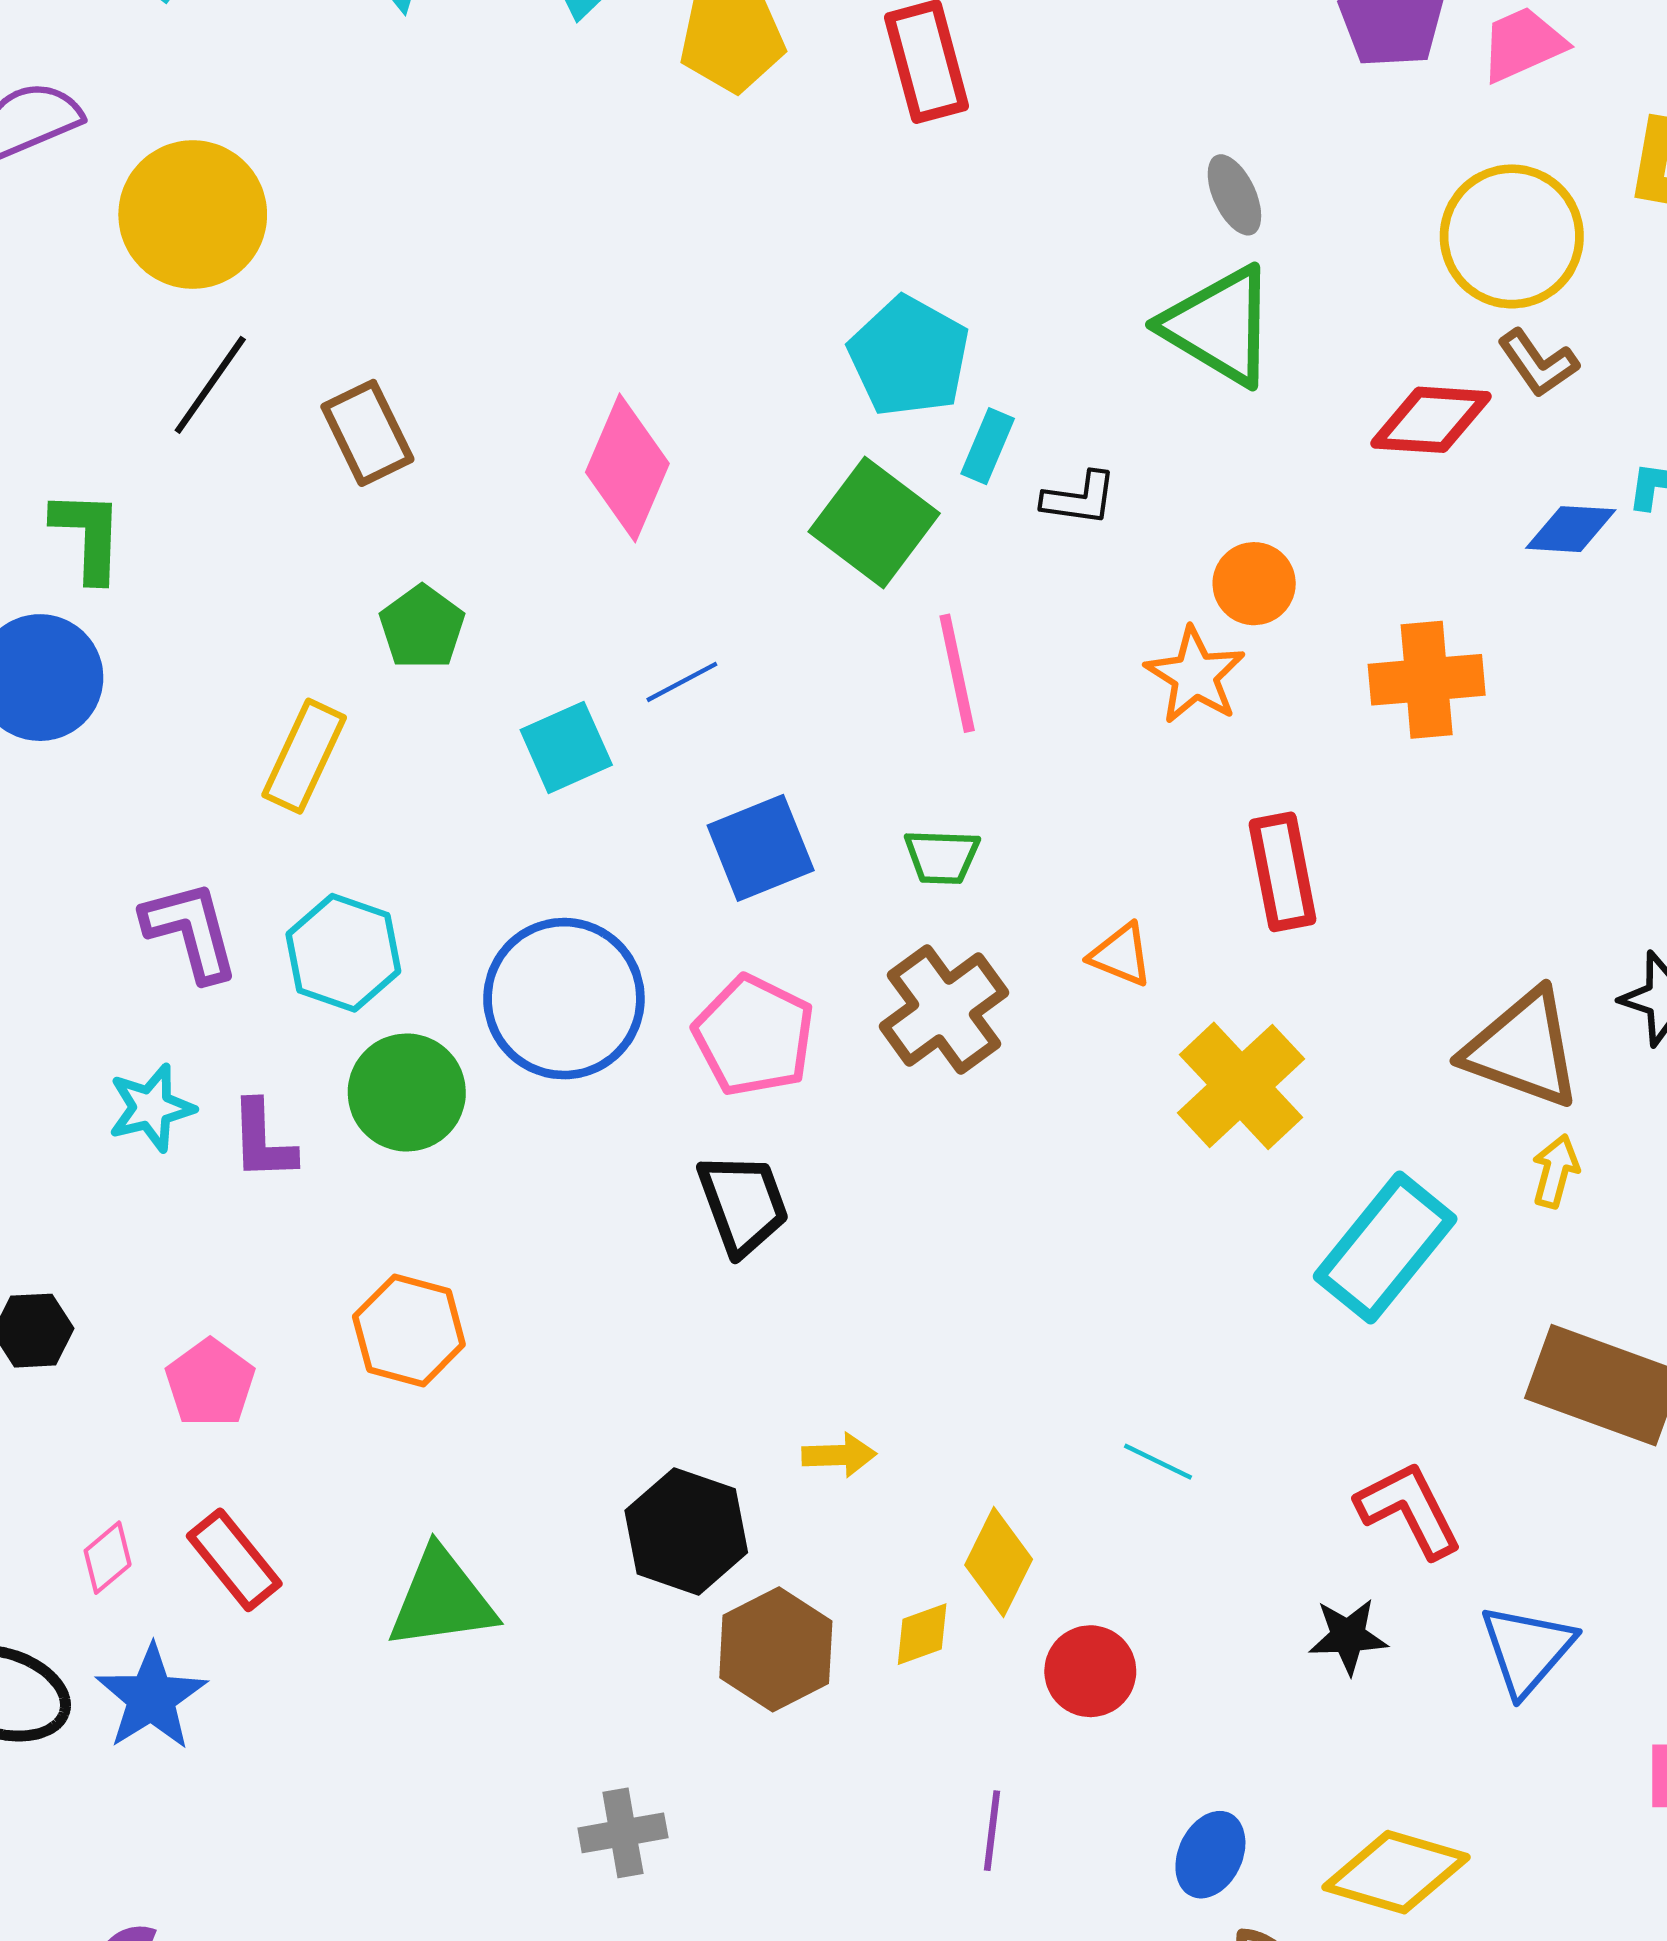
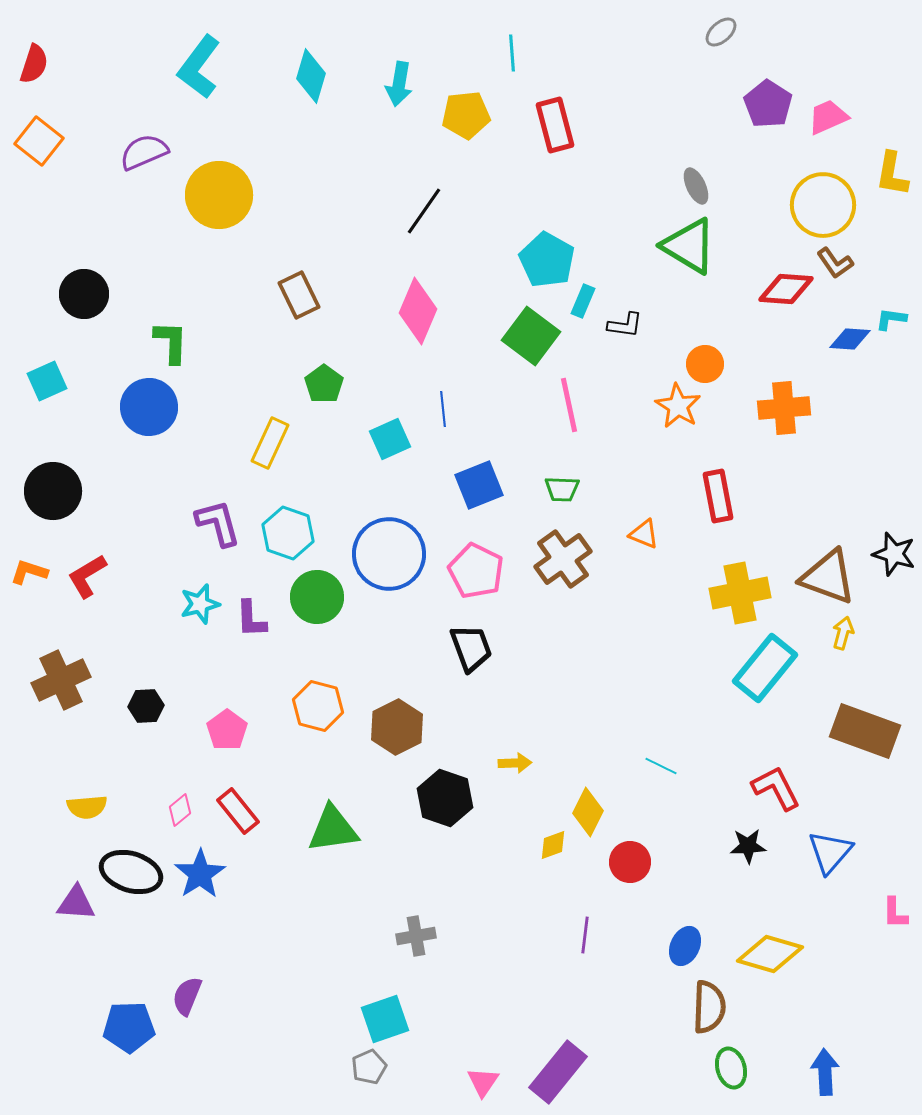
black line: (210, 385) -> (424, 211), moved
blue line: (682, 682) -> (443, 409), turned -68
yellow cross: (1241, 1086) -> (740, 593), moved, turned 32
brown hexagon: (776, 1649) -> (397, 727), moved

